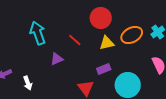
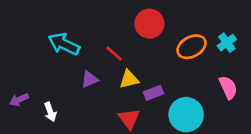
cyan arrow: (38, 33) -> (64, 44), turned -45
yellow triangle: (107, 43) -> (129, 79), moved

